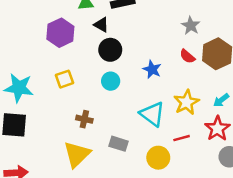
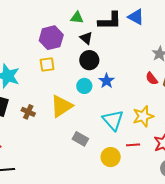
blue star: (152, 69) -> (107, 81), moved
yellow square: (64, 79) -> (47, 65), moved
brown cross: (84, 119) -> (28, 112), moved
yellow triangle: (77, 154) -> (62, 106), moved

